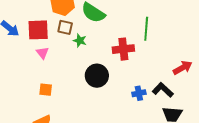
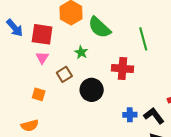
brown square: (65, 27) -> (64, 74), moved, turned 35
green line: (146, 29) -> (143, 39), moved, turned -30

